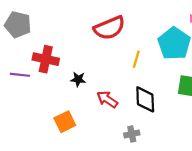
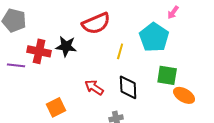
black star: (78, 79) -> (66, 46), moved, size x1.5

